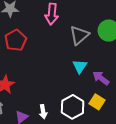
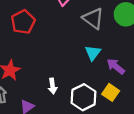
gray triangle: (79, 35) -> (93, 18), turned -45
white arrow: (43, 112) -> (53, 86), moved

